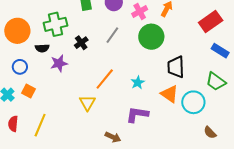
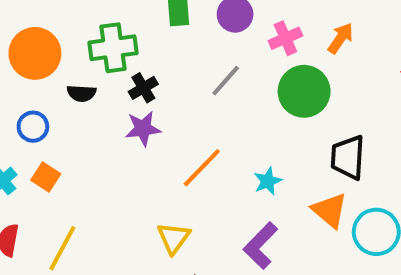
black cross: (81, 43) -> (143, 88), moved
purple star: (59, 63) -> (143, 129), moved
yellow triangle: (87, 103) -> (174, 238), moved
purple L-shape: (137, 114) -> (261, 246), turned -60

